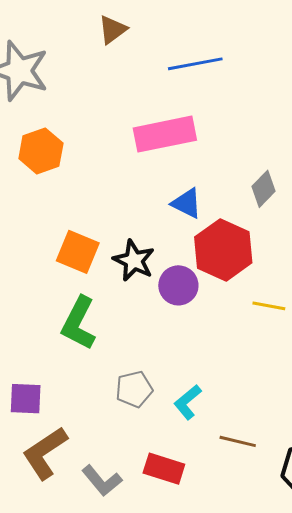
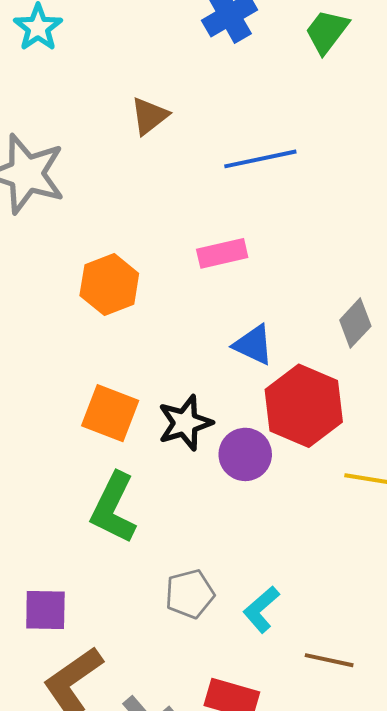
pink rectangle: (165, 134) -> (222, 253), size x0.6
orange hexagon: (41, 151) -> (109, 284), moved
black star: (134, 261) -> (185, 423), turned 30

